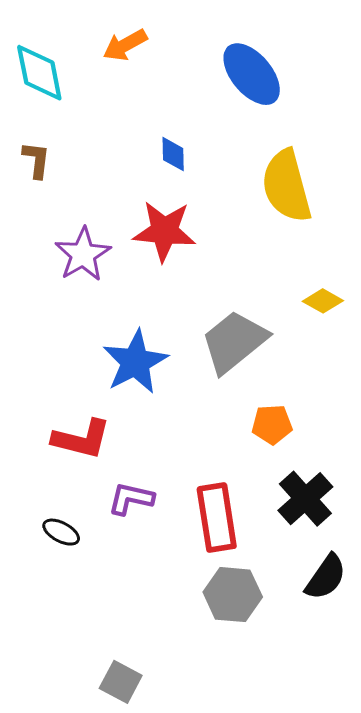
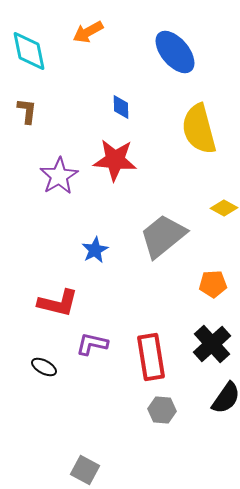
blue star: (135, 362) -> (95, 250), size x0.6
orange pentagon: (272, 424) -> (213, 284), moved
gray hexagon: (233, 595) -> (162, 410), size x0.7

